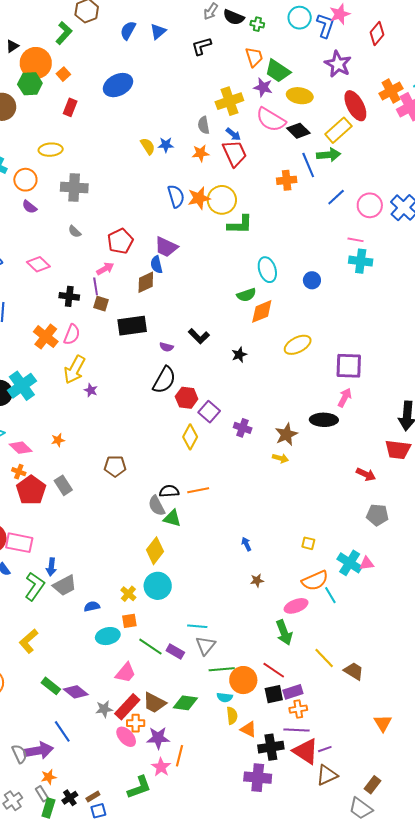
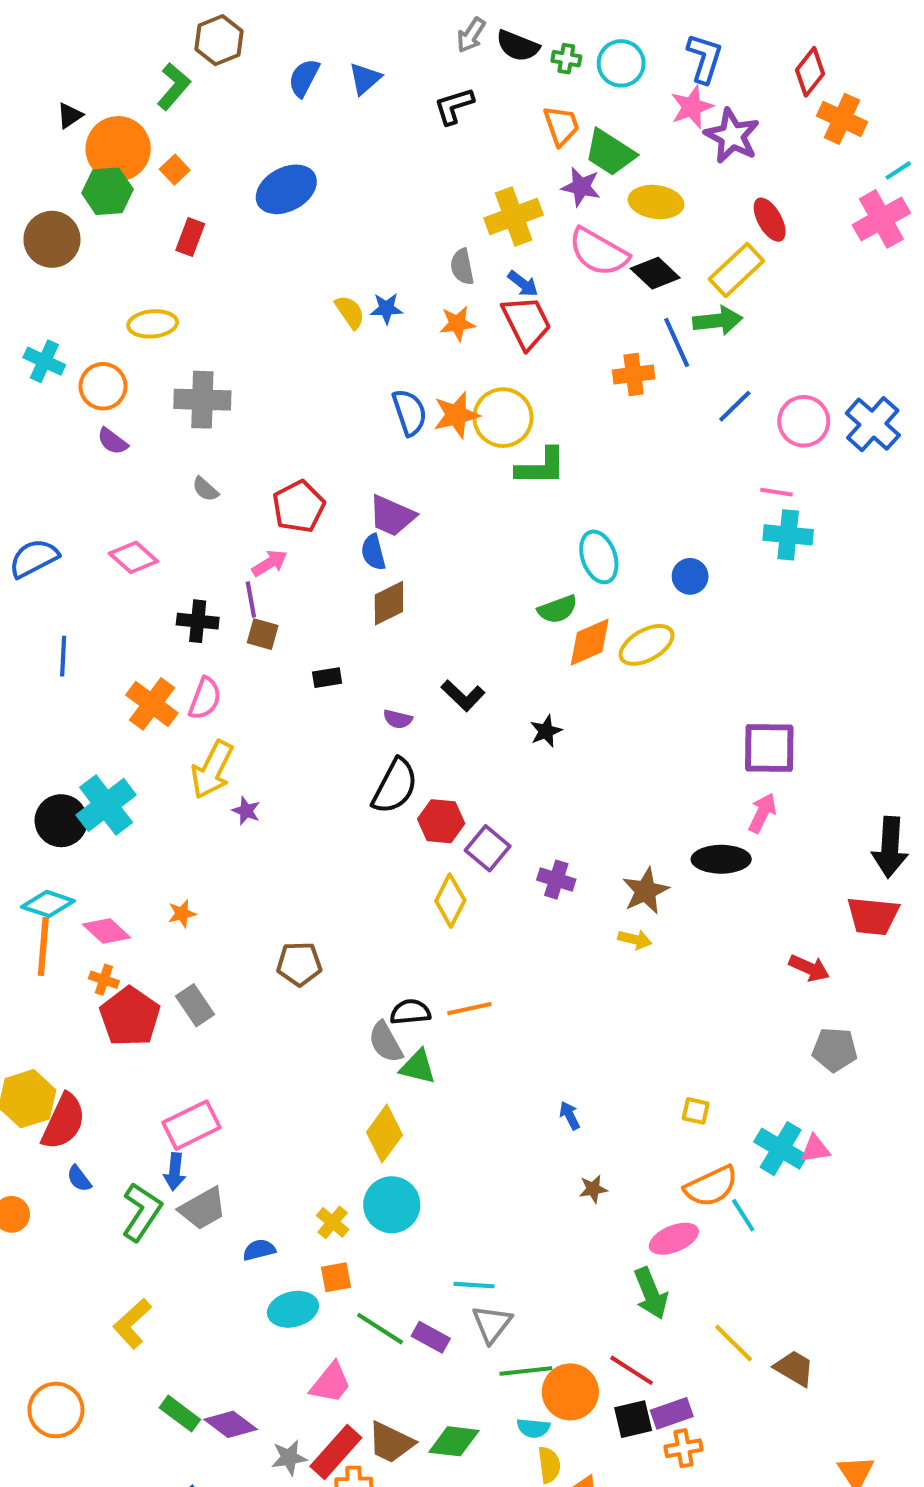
pink star: (340, 14) -> (692, 107), moved
cyan circle: (300, 18) -> (621, 63), moved
orange cross: (391, 91) -> (842, 119), moved, turned -35
red ellipse: (355, 106) -> (770, 220), size x0.7
brown diamond: (146, 282) -> (389, 603), moved
black rectangle: (132, 326) -> (327, 678), size x0.5
yellow ellipse: (298, 345) -> (647, 645), moved
pink rectangle: (19, 543) -> (192, 1125), moved, turned -36

